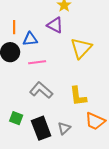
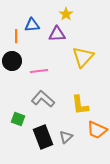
purple triangle: (55, 25) -> (57, 34), turned -30
blue triangle: (30, 39) -> (32, 25), moved
green square: (16, 118) -> (18, 119), moved

